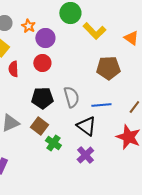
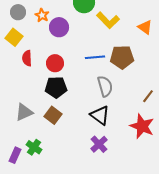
red circle: (42, 63) -> (55, 63), moved
gray semicircle: (71, 97) -> (105, 86), moved
blue line: (101, 105) -> (95, 57), moved
green cross: (53, 143) -> (34, 147), moved

